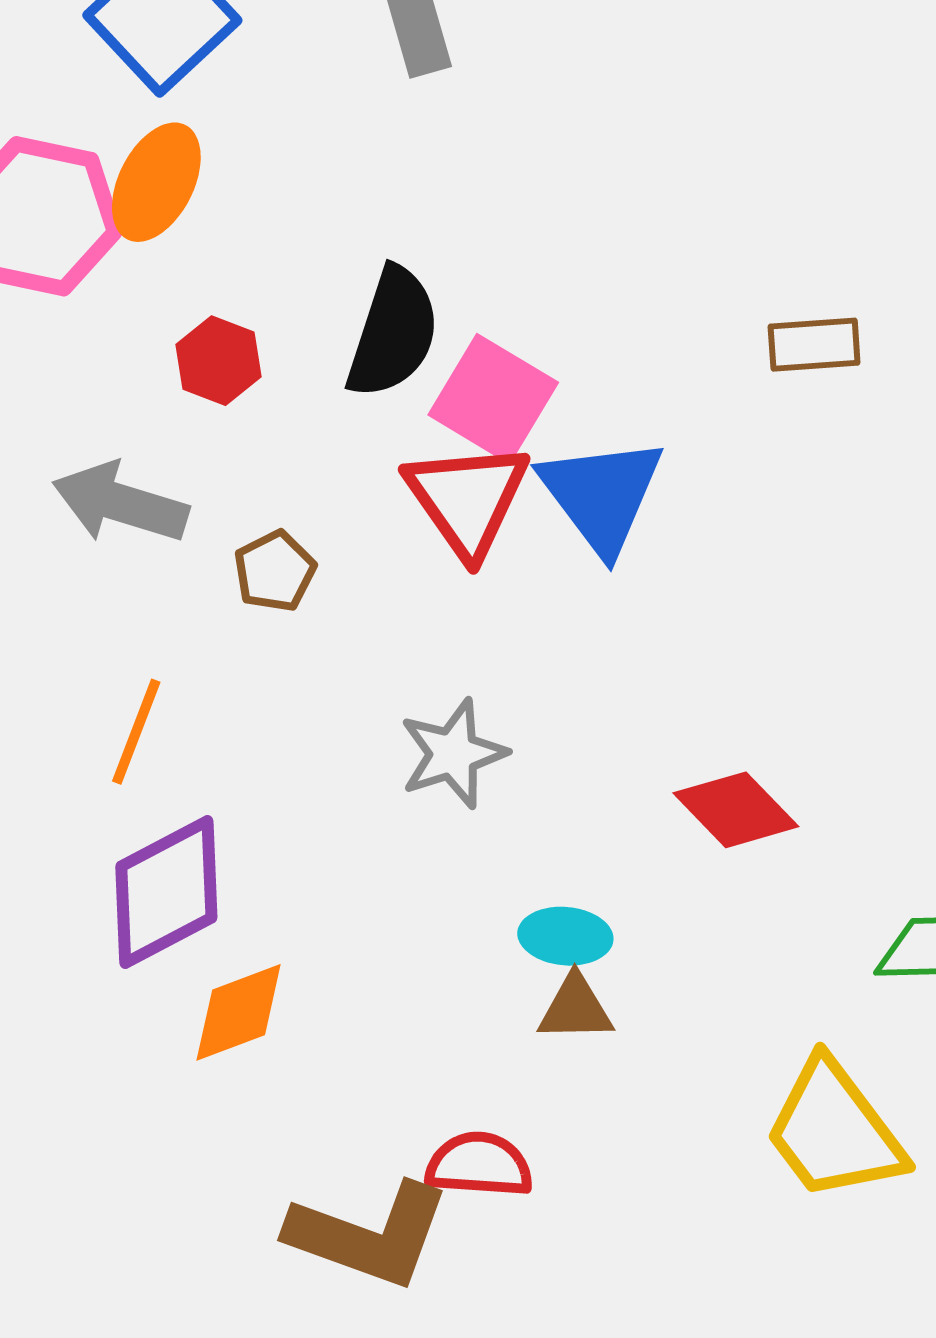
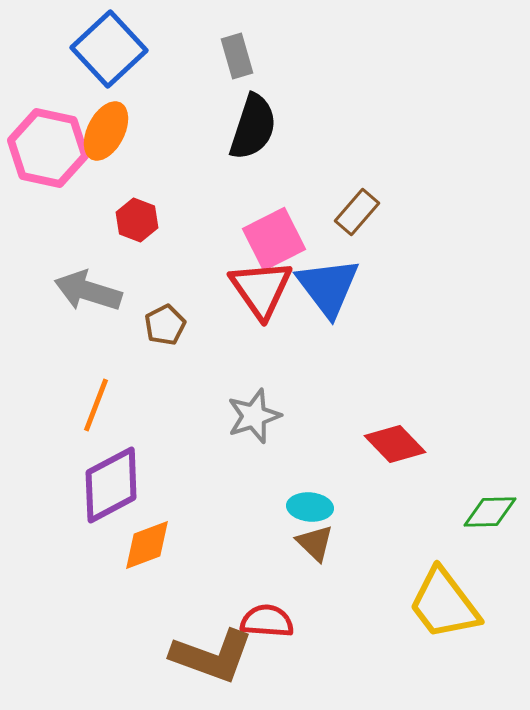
black semicircle: (393, 333) -> (253, 127), moved
brown rectangle: (814, 345) -> (357, 212), moved, turned -45
pink square: (493, 399) -> (274, 239), turned 32
brown triangle: (575, 1008) -> (315, 543), turned 45

